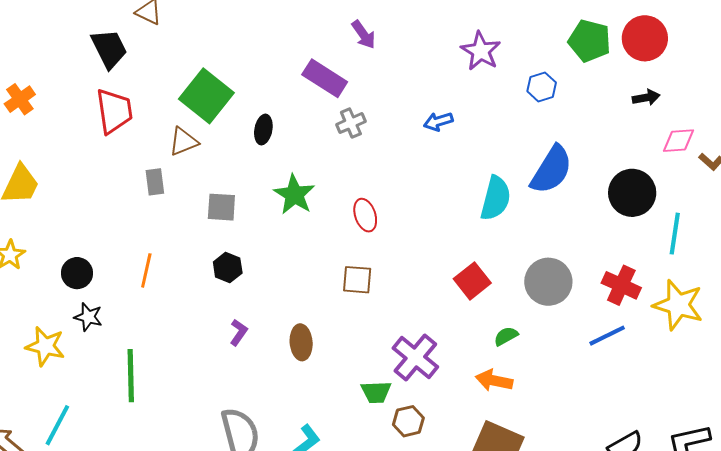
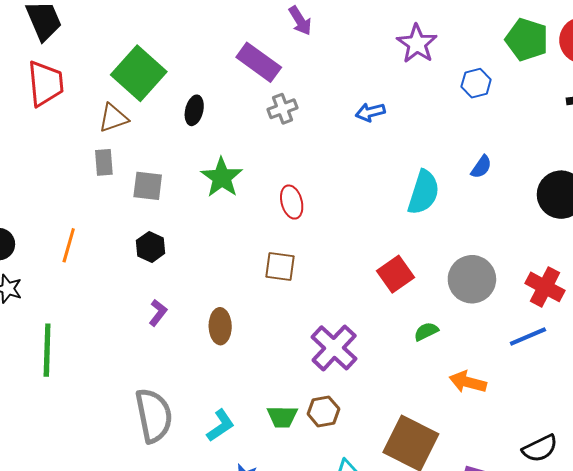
blue semicircle: (551, 170) -> (481, 167), size x0.5
gray rectangle: (155, 182) -> (104, 162), moved
orange arrow: (494, 381) -> (468, 382), moved
green trapezoid: (376, 392) -> (282, 417), moved

